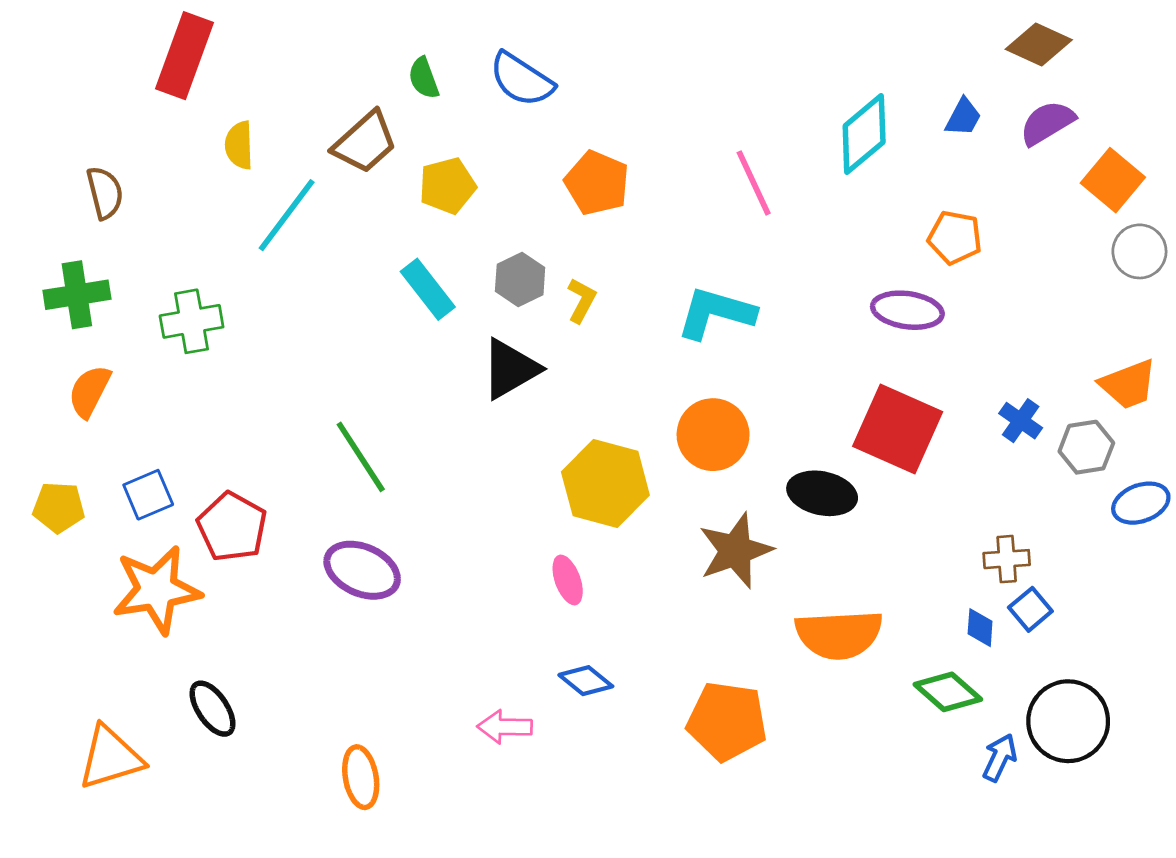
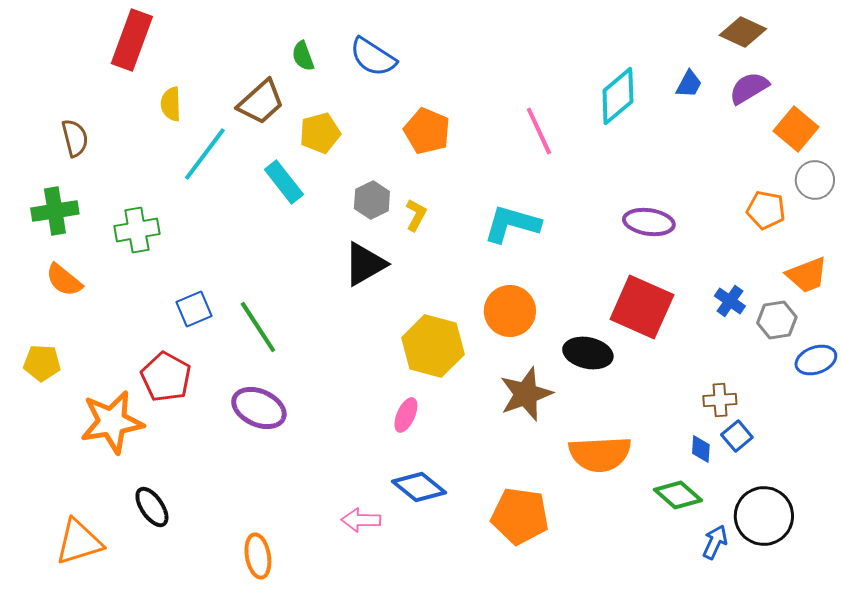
orange pentagon: (955, 237) -> (766, 210), moved
cyan rectangle: (428, 289) -> (284, 182), moved
orange semicircle: (89, 391) -> (64, 280), turned -78
blue square: (148, 495) -> (194, 309), moved
pink ellipse: (568, 580) -> (406, 415), turned 44
blue diamond: (586, 681) -> (419, 487), size x1.4

